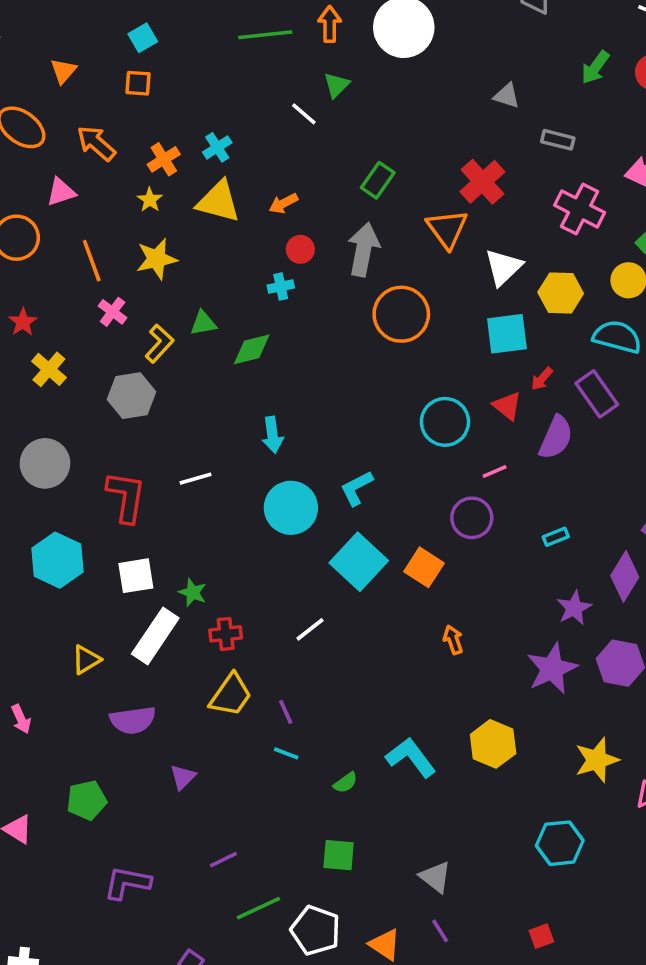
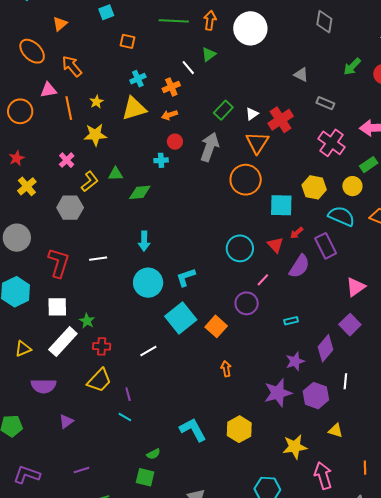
orange square: (138, 83) -> (128, 41), moved
orange cross: (164, 159) -> (171, 87), moved
yellow triangle: (218, 201) -> (134, 108), turned -40
orange line: (92, 261) -> (69, 108), moved
white triangle: (503, 267) -> (252, 114), moved, size x0.6
orange circle: (401, 314) -> (246, 180), moved
pink line: (495, 472) -> (263, 280), turned -32
green semicircle: (345, 783) -> (153, 454), moved

